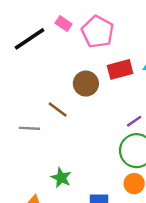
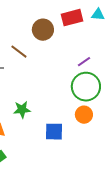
green star: (61, 178) -> (22, 110), turned -30

